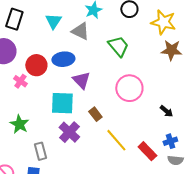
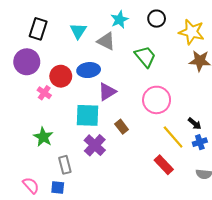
purple triangle: (81, 80) -> (107, 92), turned 42
yellow line: (116, 140) -> (173, 137), moved
blue cross: (170, 141) -> (200, 142), moved
red rectangle: (147, 151) -> (164, 165), moved

